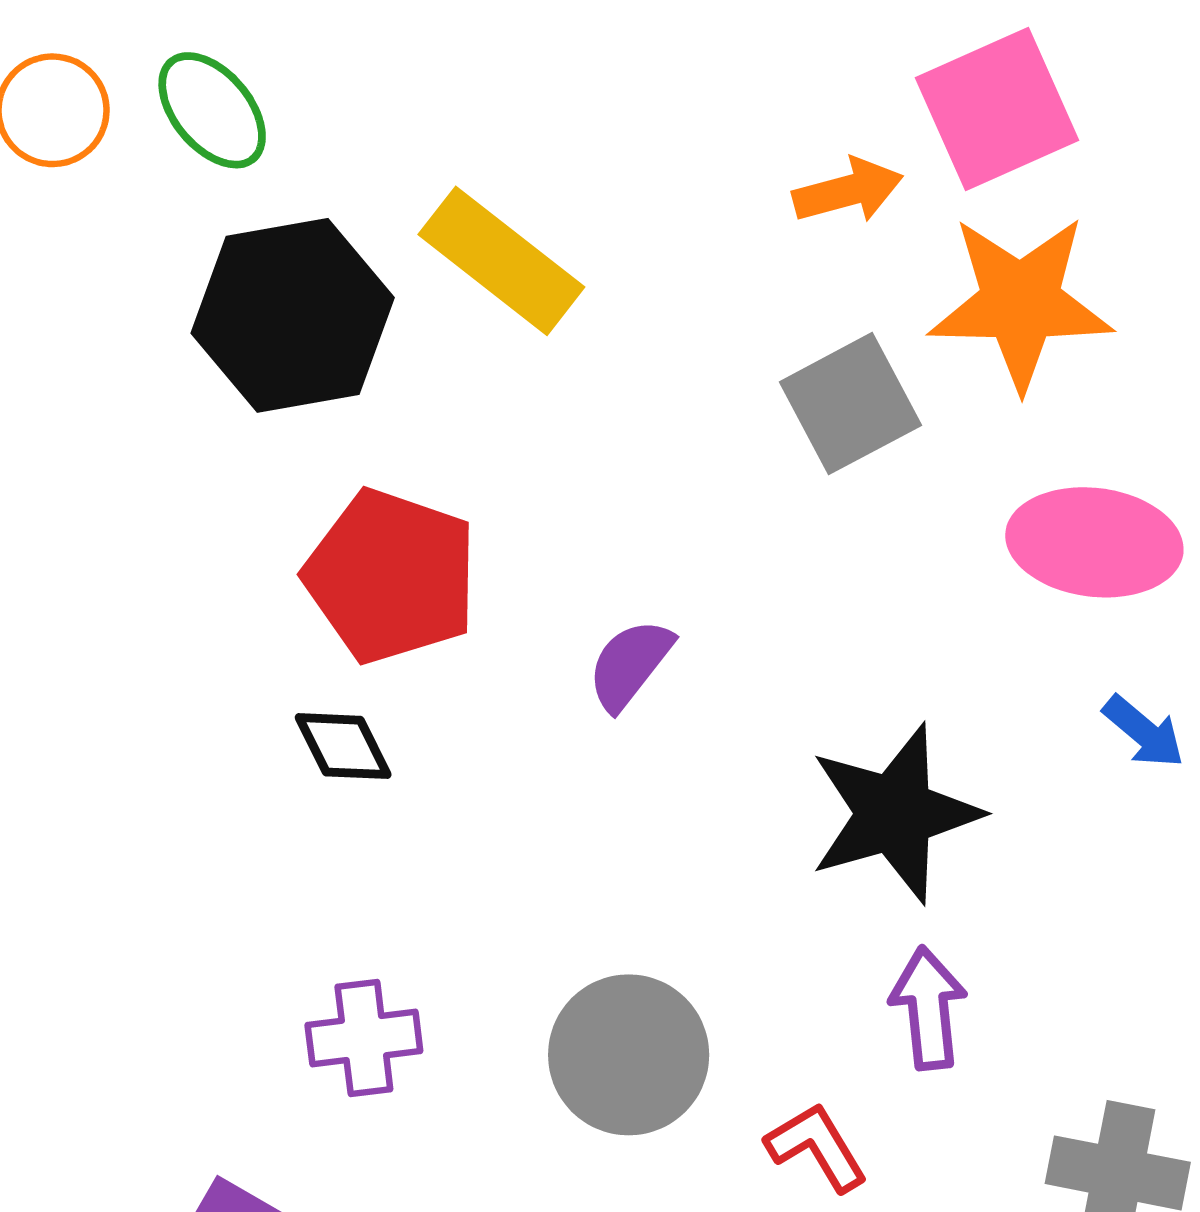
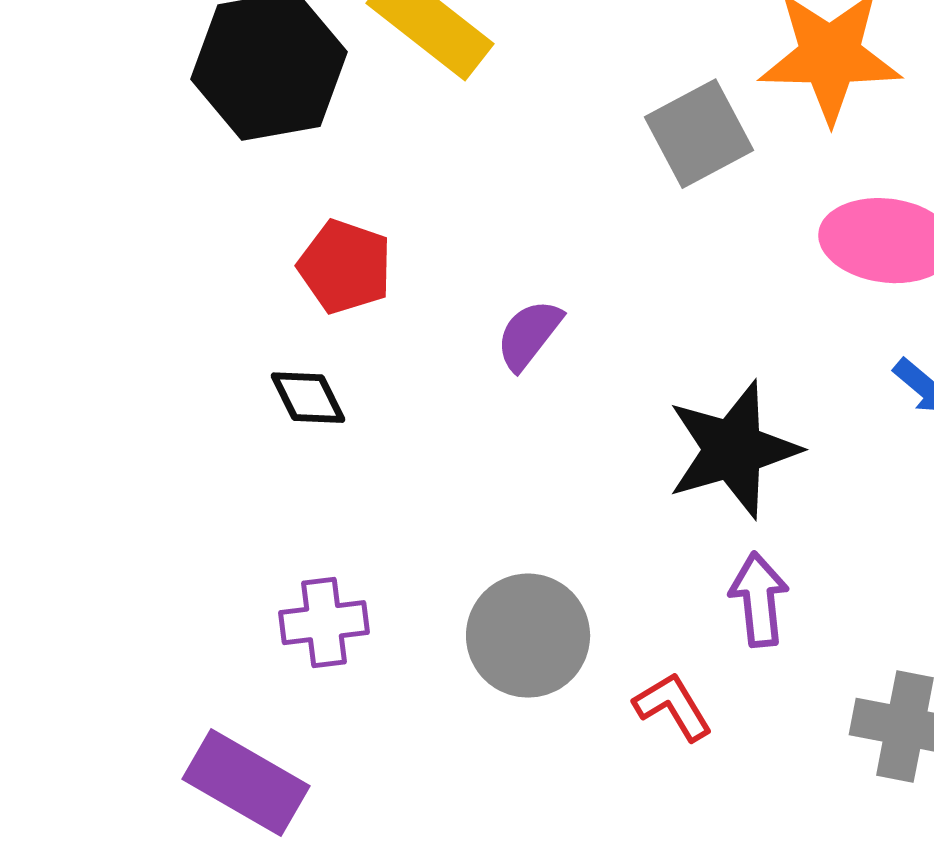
red pentagon: (391, 576) -> (345, 267), size x0.7

